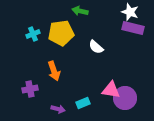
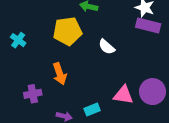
cyan cross: (33, 34) -> (18, 40), moved, turned -32
purple circle: (125, 98) -> (153, 92), moved

